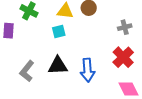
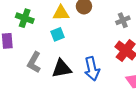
gray L-shape: (27, 71) -> (34, 62), moved

